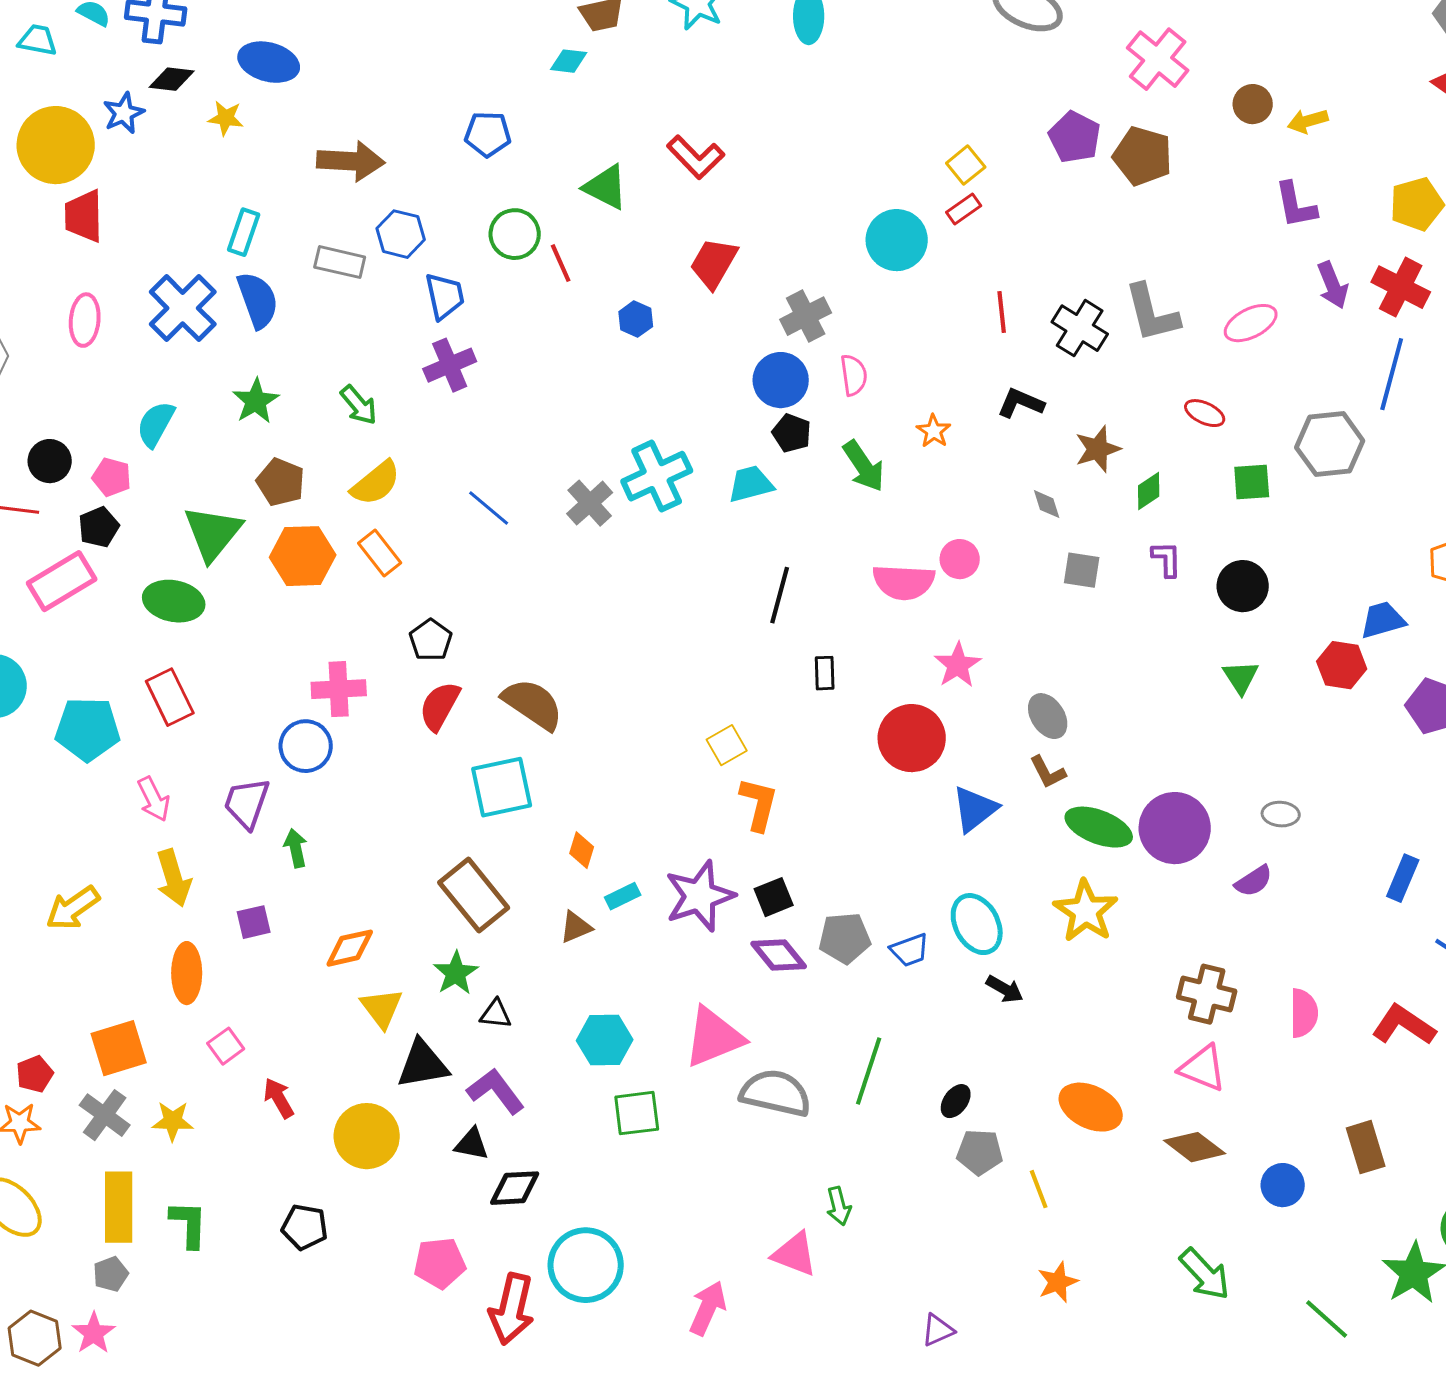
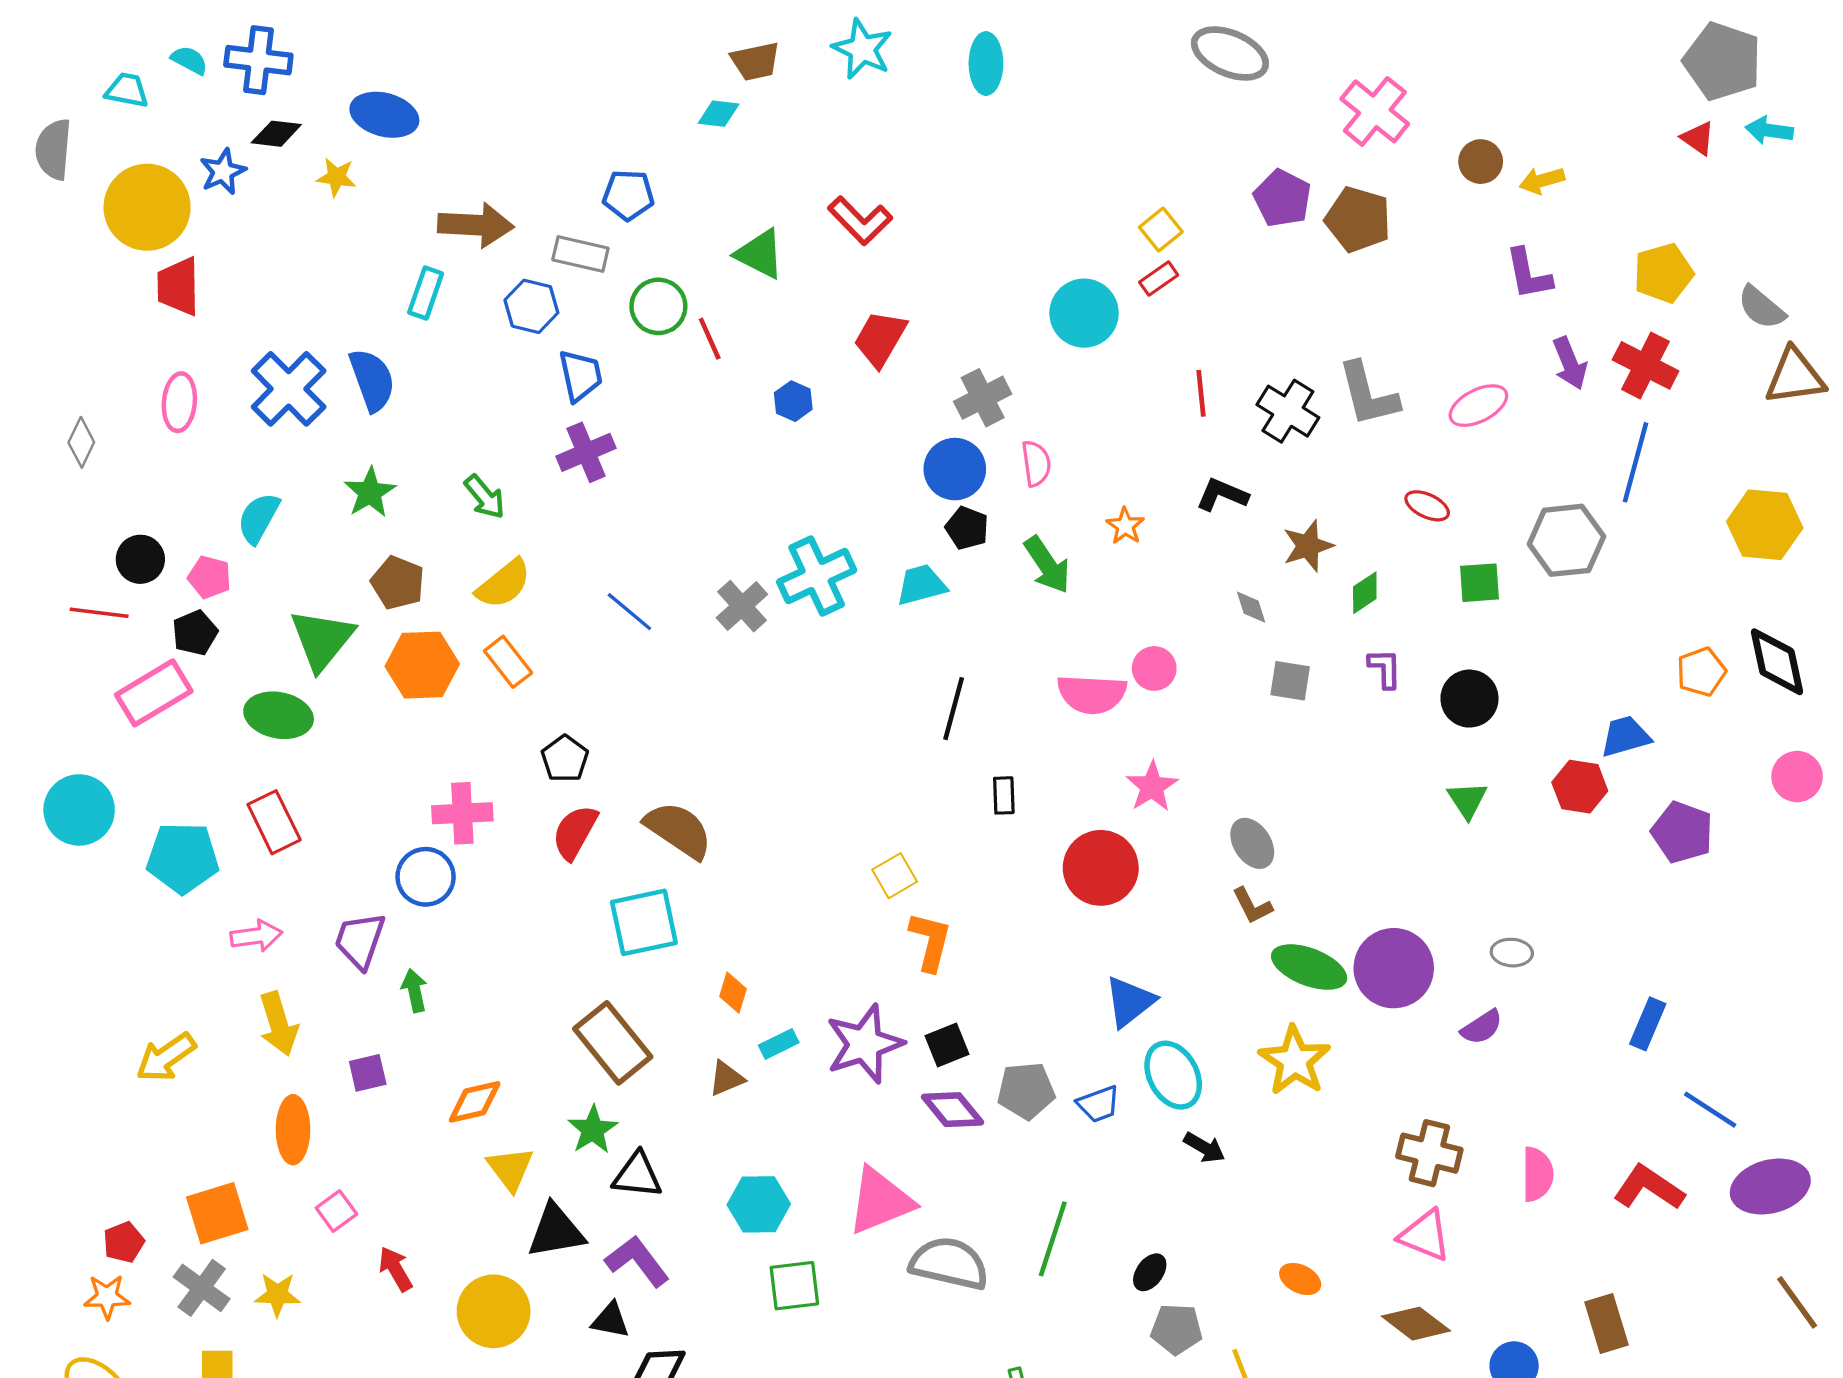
cyan rectangle: (244, 232) -> (426, 293), moved
gray rectangle: (340, 262) -> (580, 254), moved
pink arrow: (154, 799) -> (256, 936), turned -72
blue triangle: (975, 809) -> (1130, 1002), moved
black triangle: (496, 1014) -> (637, 1175), size x1.4
orange ellipse: (1091, 1107) -> (1300, 1279), size x0.6

